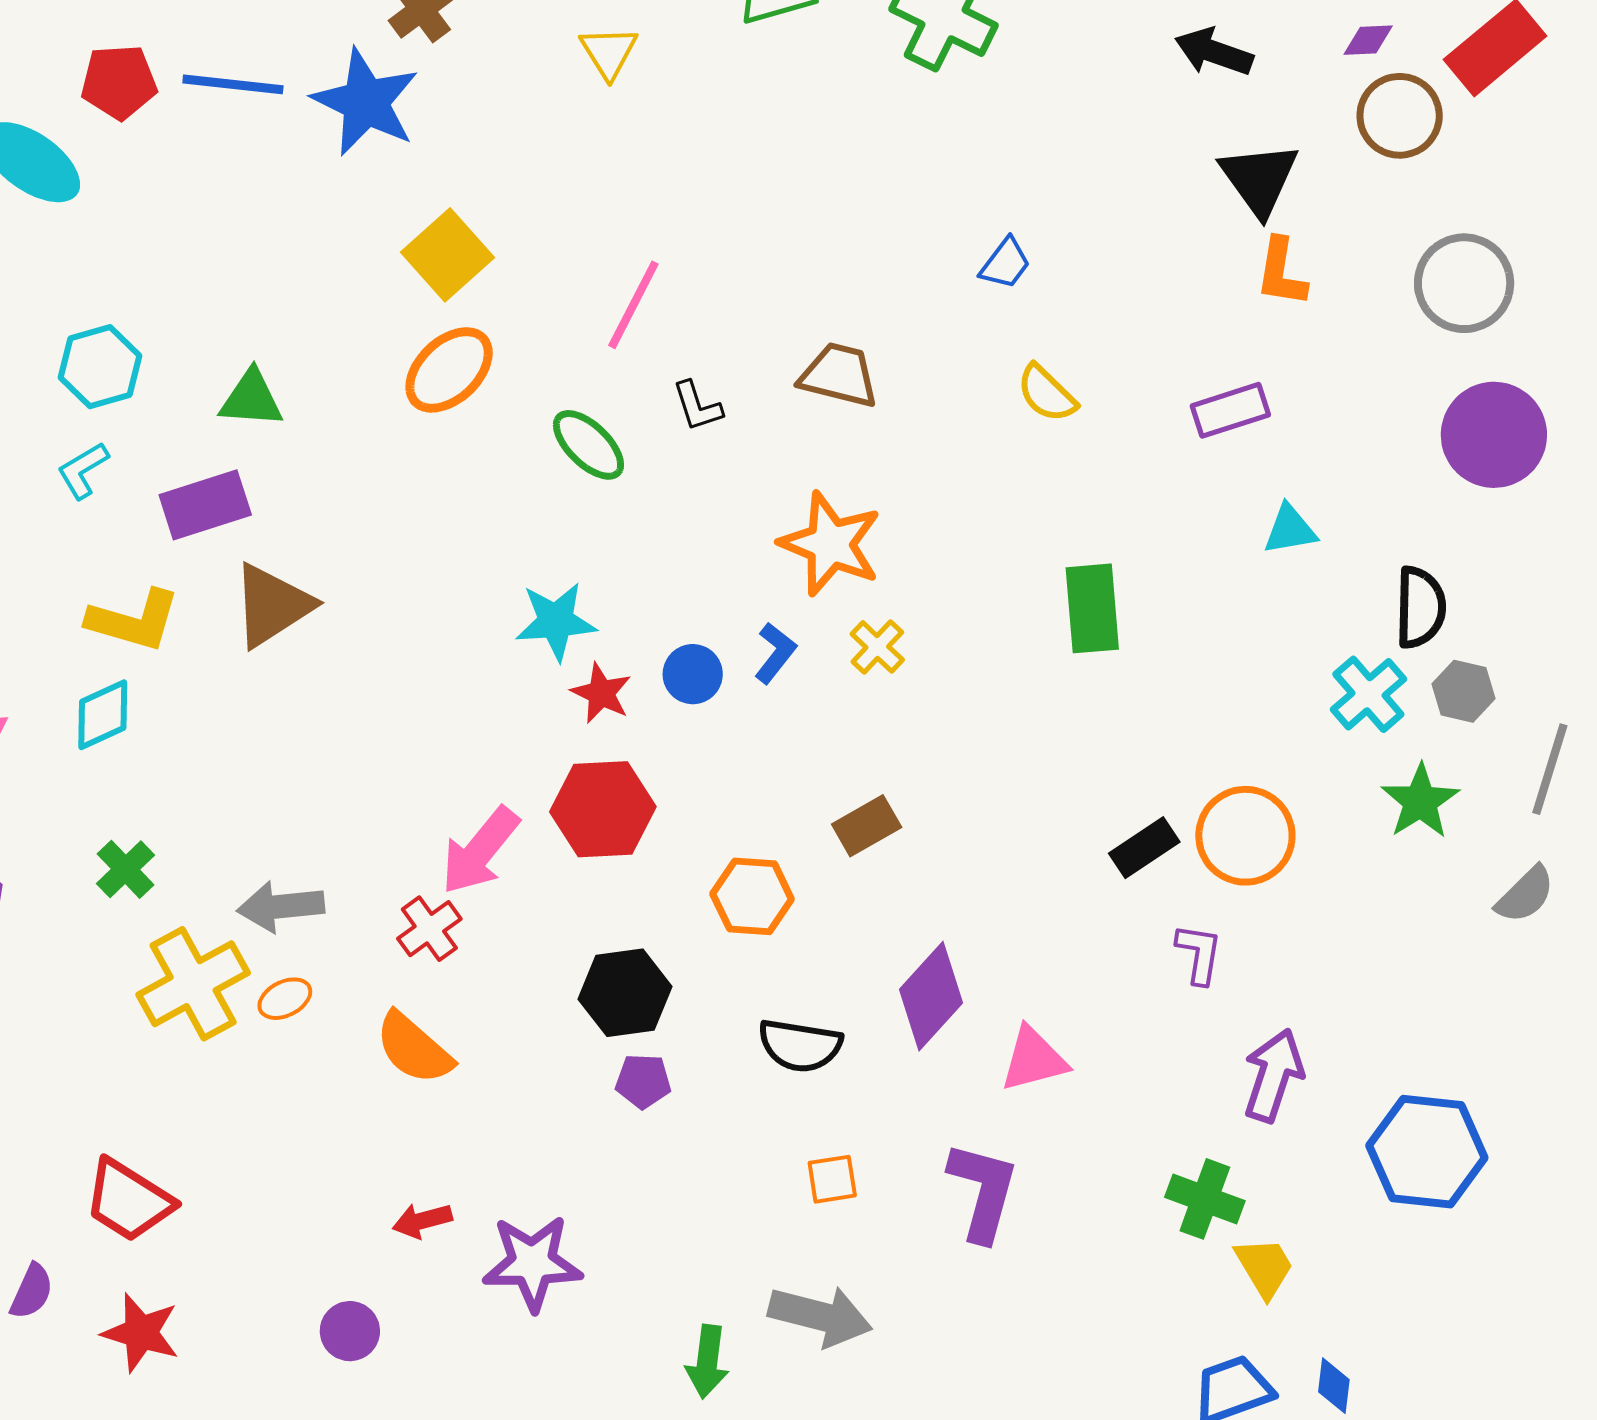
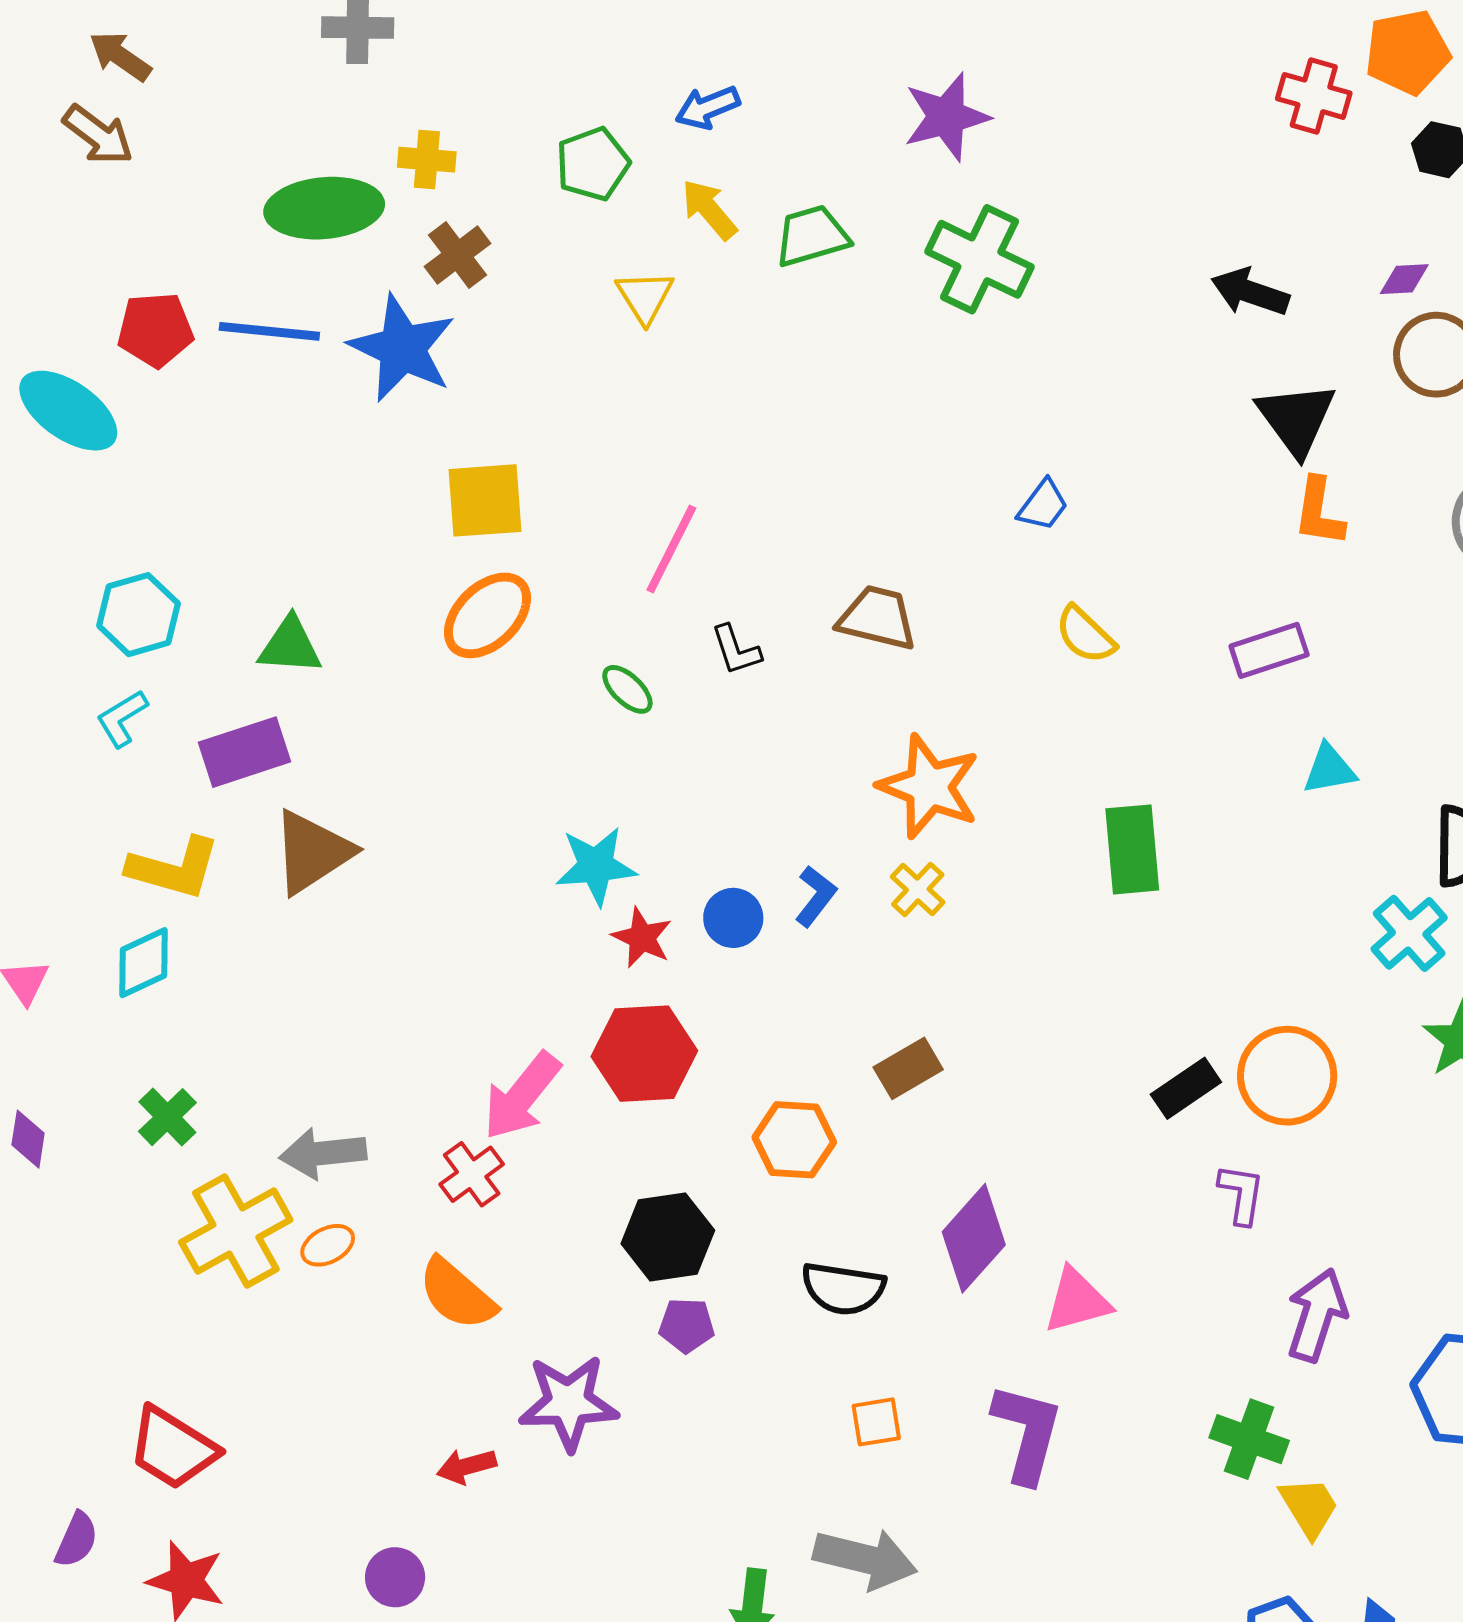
yellow square: (447, 255) -> (485, 500), turned 38
green ellipse: (588, 445) -> (627, 689), size x0.7
orange star: (830, 544) -> (929, 787), moved
purple star: (532, 1263) -> (568, 1403), moved

